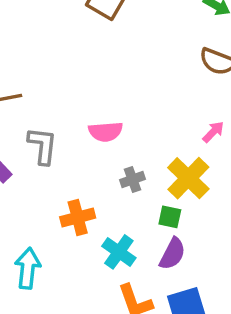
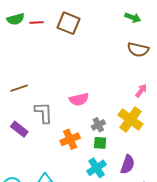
orange cross: (78, 217) -> (70, 139), moved
green square: (170, 217) -> (100, 143), moved
cyan cross: (119, 252) -> (97, 168), turned 30

